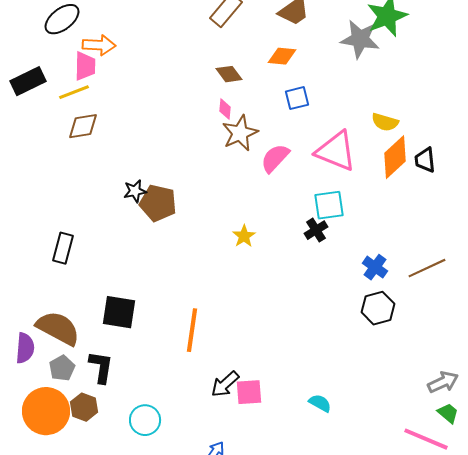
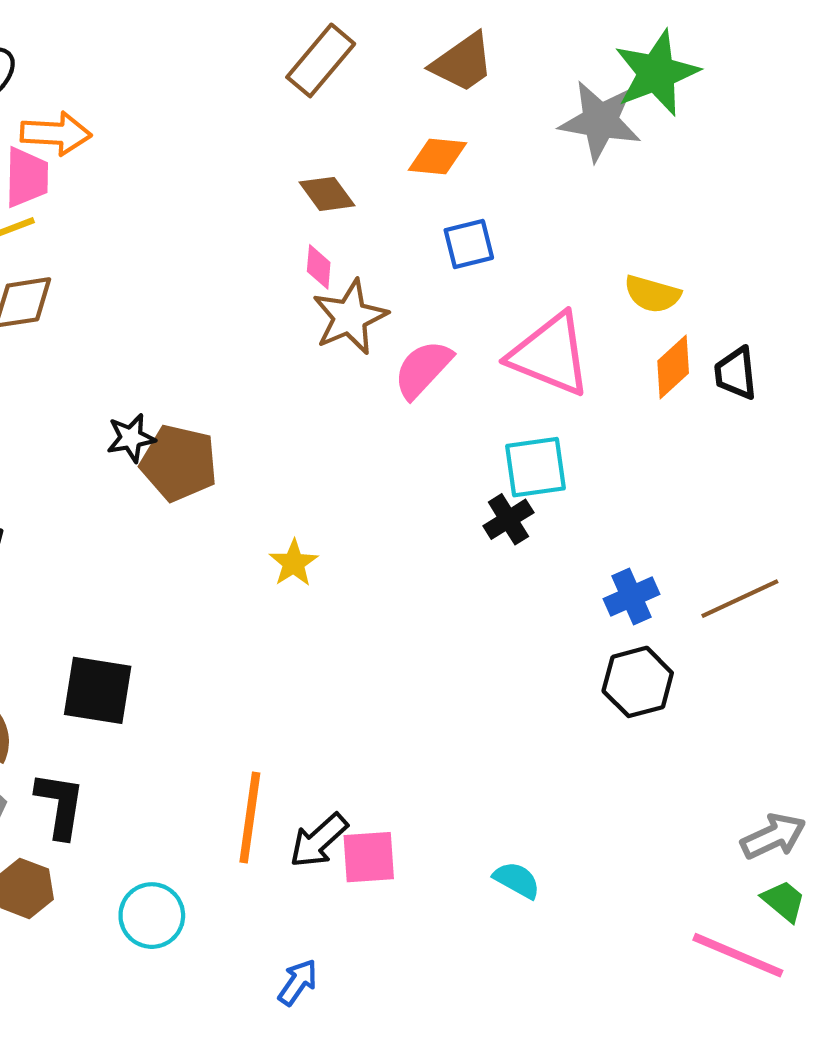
orange diamond: (395, 157) -> (673, 367), size x0.7
yellow star: (244, 236) -> (294, 563), moved
blue cross: (375, 267) -> (631, 596), turned 30
orange line: (192, 330) -> (250, 818), moved

